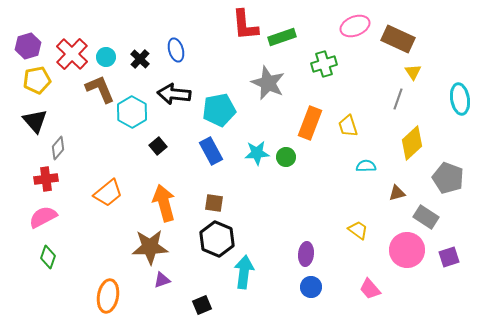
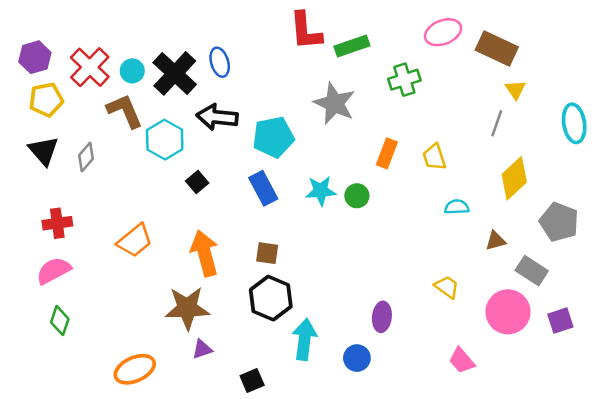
black cross: (140, 59) -> (175, 73), size x1.8
orange rectangle: (310, 123) -> (387, 153), size x0.7
gray diamond: (58, 148) -> (86, 157), moved
blue circle: (311, 287) -> (357, 358), moved
orange ellipse: (108, 296) -> (135, 369), turned 56

